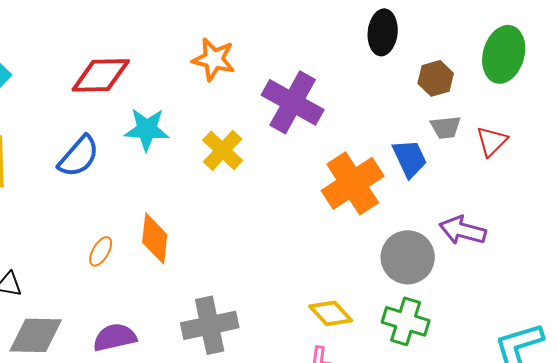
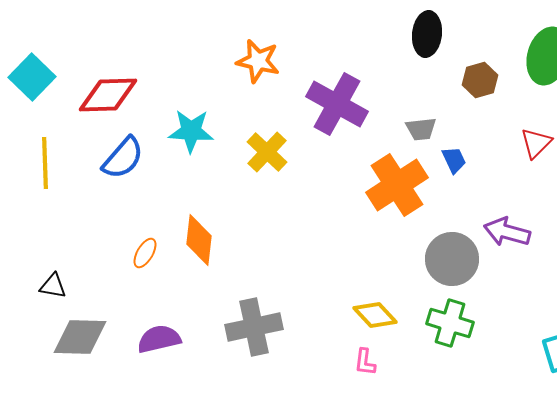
red diamond: (101, 75) -> (108, 95), moved
gray trapezoid: (446, 127) -> (421, 129), moved
blue trapezoid: (410, 158) -> (454, 160), size x0.7

